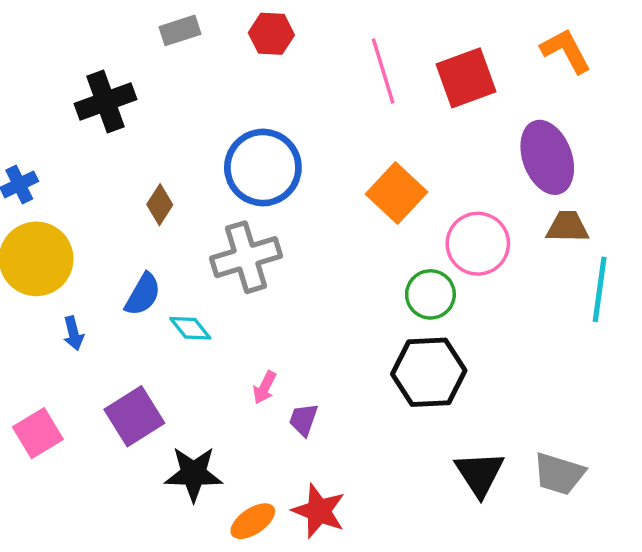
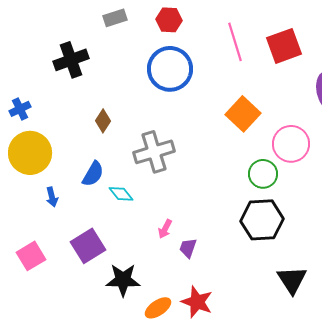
blue circle: (263, 168) -> (170, 69), moved

